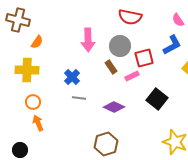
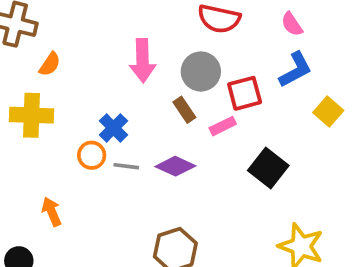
pink semicircle: (178, 20) -> (292, 24), moved
orange circle: (33, 102) -> (92, 155), moved
purple diamond: (114, 107) -> (175, 166), moved

